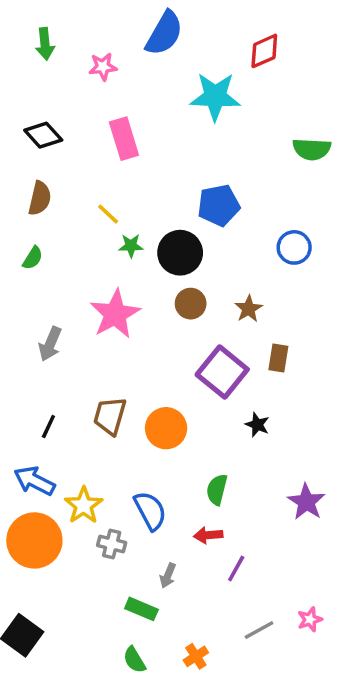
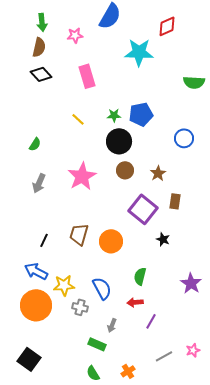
brown semicircle: (40, 198) -> (39, 47), moved
green star: (131, 246) -> (114, 115), moved
gray arrow: (50, 344) -> (39, 183), moved
yellow star: (84, 505) -> (64, 285), turned 30

